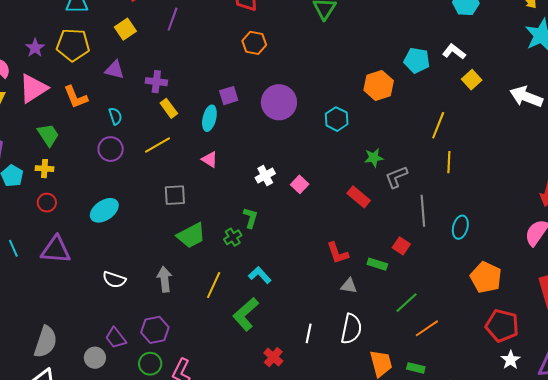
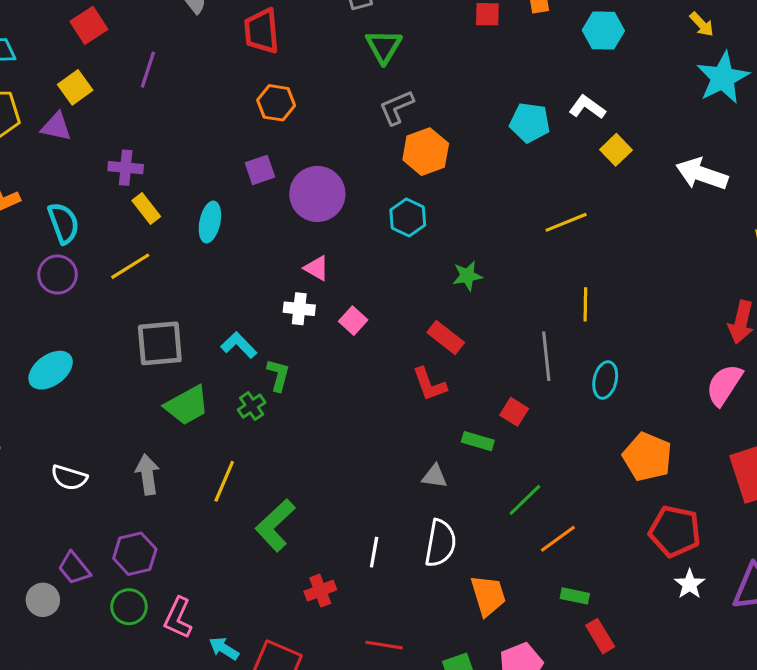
purple triangle: (115, 70) -> (56, 127), moved
orange hexagon: (379, 85) -> (426, 152), moved
purple square: (229, 96) -> (260, 170), moved
cyan semicircle: (115, 116) -> (64, 223), size x1.5
yellow line: (438, 125) -> (566, 222), turned 48
pink triangle: (210, 160) -> (316, 268), moved
yellow line: (449, 162) -> (585, 304), moved
white cross: (265, 176) -> (299, 309), turned 36
gray L-shape: (396, 177) -> (397, 107), moved
gray square: (175, 195) -> (160, 343), size x1.4
red L-shape: (338, 253) -> (429, 384), moved
cyan L-shape: (260, 275) -> (239, 345), moved
red cross: (273, 357) -> (320, 591), turned 30
green rectangle: (416, 368) -> (575, 596), moved

